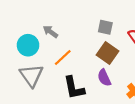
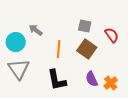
orange line: (63, 58) -> (59, 49), moved, turned -42
purple semicircle: (104, 78) -> (92, 79), moved

